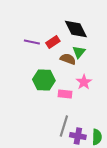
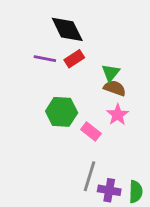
black diamond: (76, 29) -> (67, 29), moved
brown semicircle: (68, 59) -> (115, 88), moved
pink rectangle: (65, 94) -> (91, 131), turned 32

